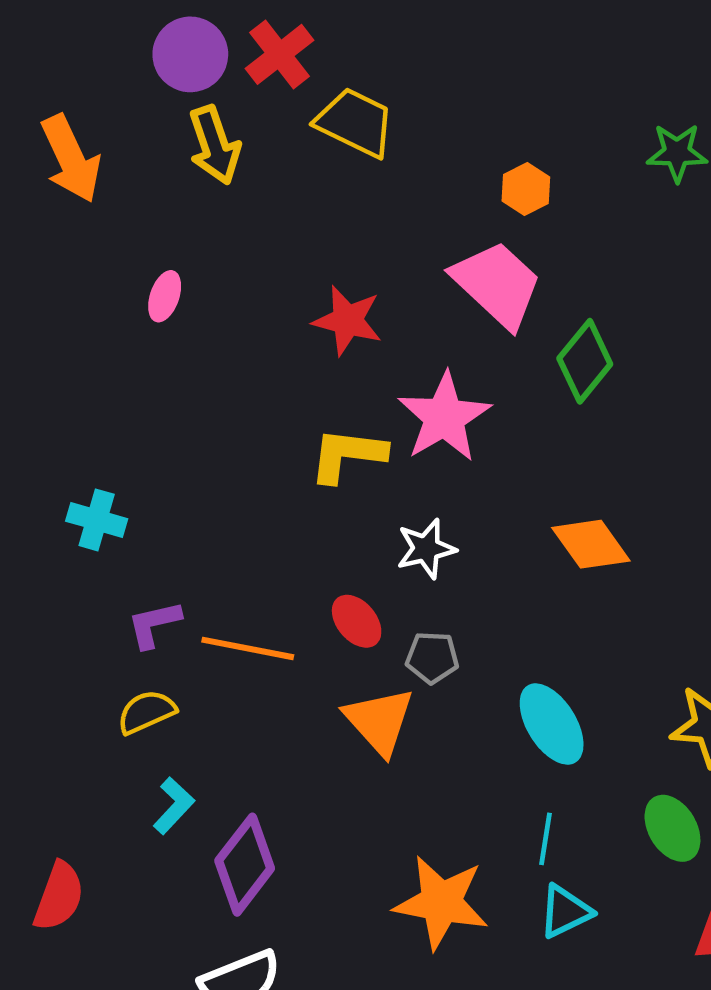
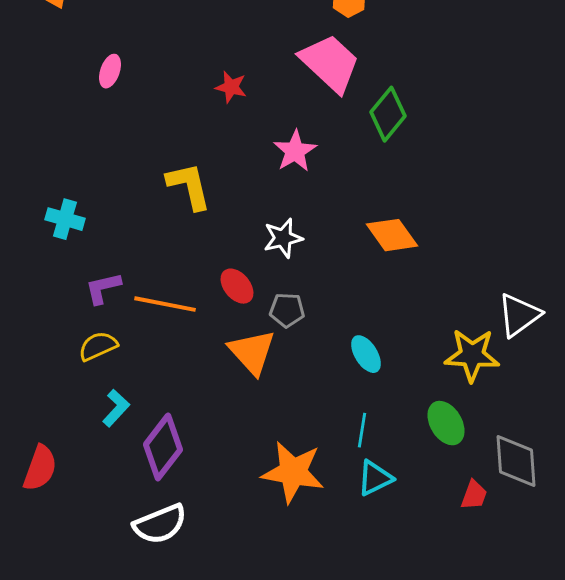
red star: (348, 320) -> (231, 87), size x0.7
pink star: (444, 417) -> (295, 151), size x0.7
yellow L-shape: (348, 455) -> (189, 186), moved, turned 70
cyan ellipse: (552, 724) -> (366, 354), size x0.7

